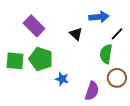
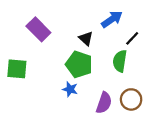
blue arrow: (99, 17) -> (112, 19), turned -30
green pentagon: (41, 59) -> (79, 64), moved
brown circle: (117, 78) -> (131, 99), moved

